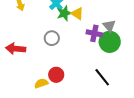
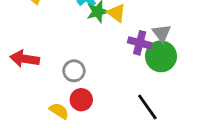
gray circle: (52, 38) -> (74, 71), moved
yellow semicircle: (41, 83) -> (59, 111), turned 48

